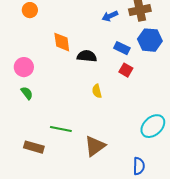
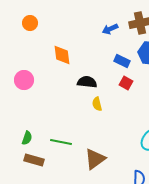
black semicircle: (87, 56) -> (87, 82), moved
green semicircle: (27, 93) -> (27, 138), moved, turned 56

